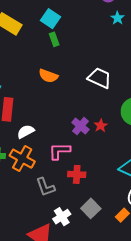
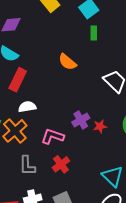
green rectangle: (54, 39) -> (94, 33), moved
red cross: (77, 174) -> (61, 164), turned 30

